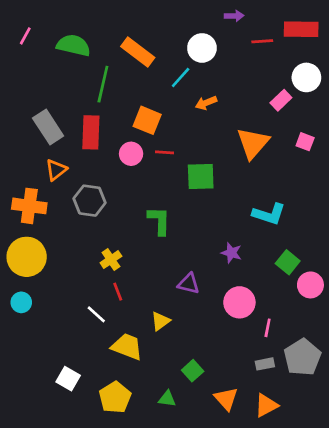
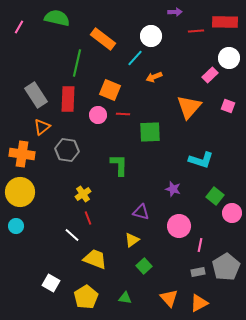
green semicircle: (73, 45) -> (57, 18), moved
yellow triangle: (160, 321) -> (132, 240), moved
green square: (193, 371) -> (144, 266), moved

